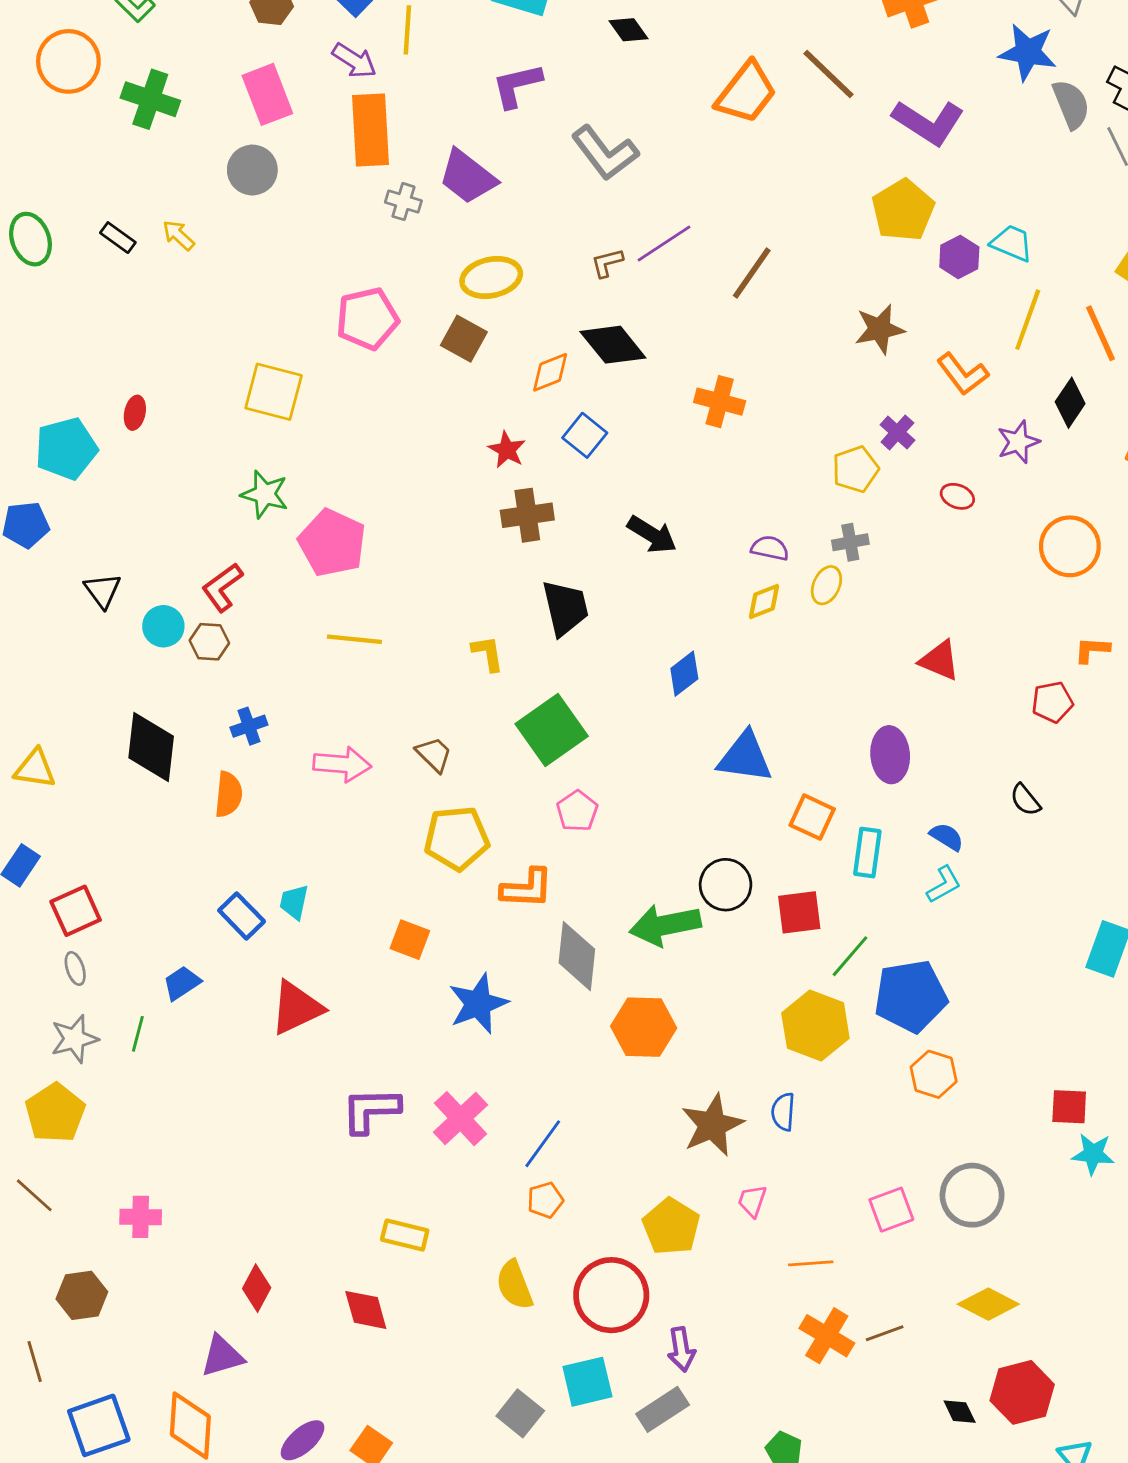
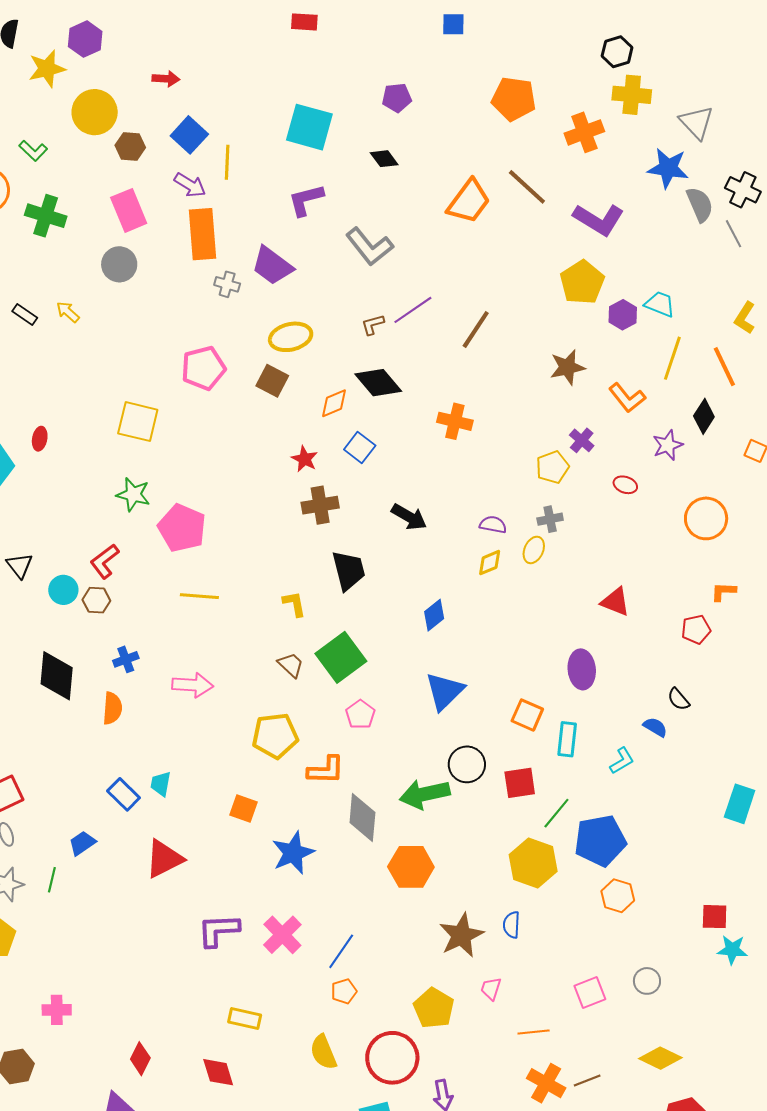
brown trapezoid: (434, 754) -> (291, 665), moved
blue triangle: (745, 757) -> (445, 691), moved, turned -51
blue semicircle: (947, 837) -> (655, 727), moved
gray circle: (972, 1195) -> (647, 981), size x0.6

